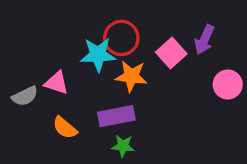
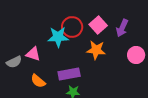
pink square: (171, 53) -> (98, 25), moved
orange star: (131, 76) -> (96, 50), moved

